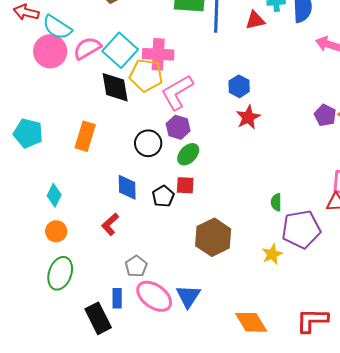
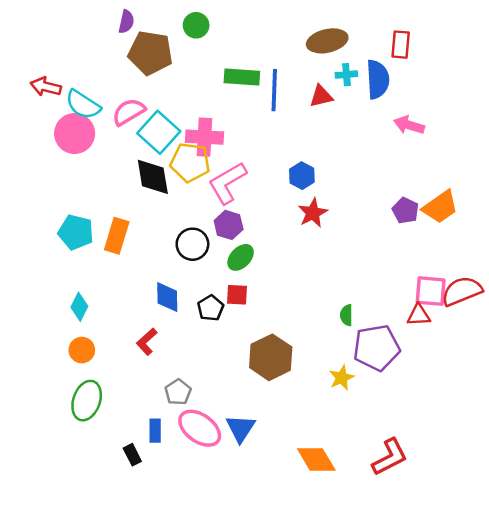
pink semicircle: (87, 48) -> (129, 112), moved
cyan pentagon: (28, 133) -> (76, 232), moved
black rectangle: (98, 318) -> (132, 455), size x0.6
red L-shape: (312, 320) -> (390, 457), turned 152

